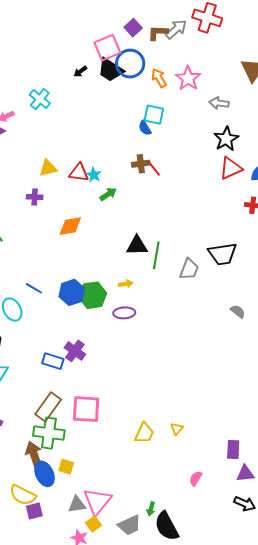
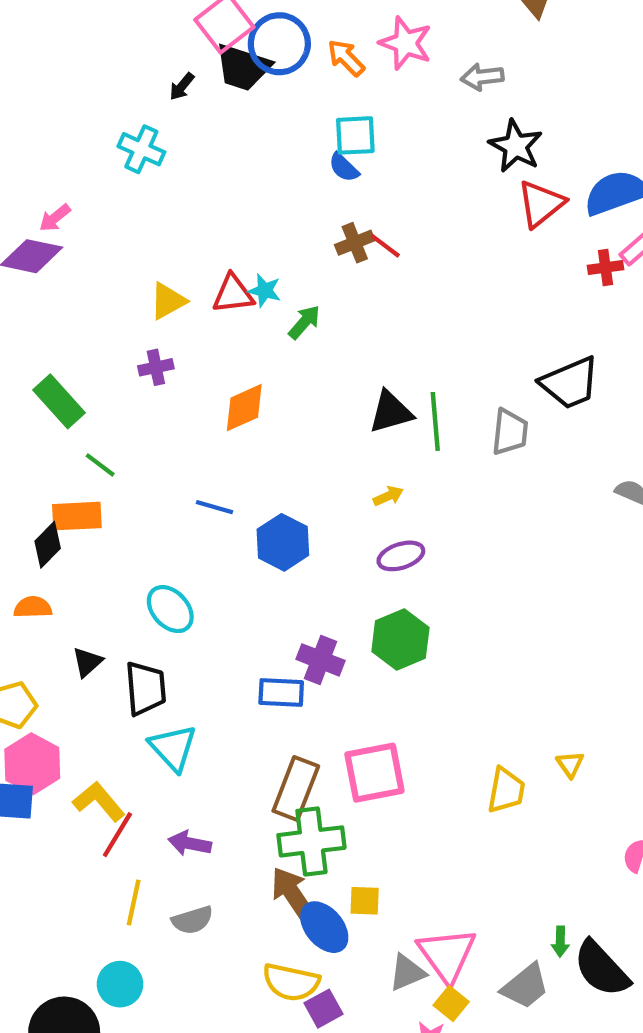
cyan cross: (40, 99) -> (141, 149), moved
blue line: (34, 288) -> (215, 507), moved
green hexagon: (93, 295) -> (400, 640), moved

